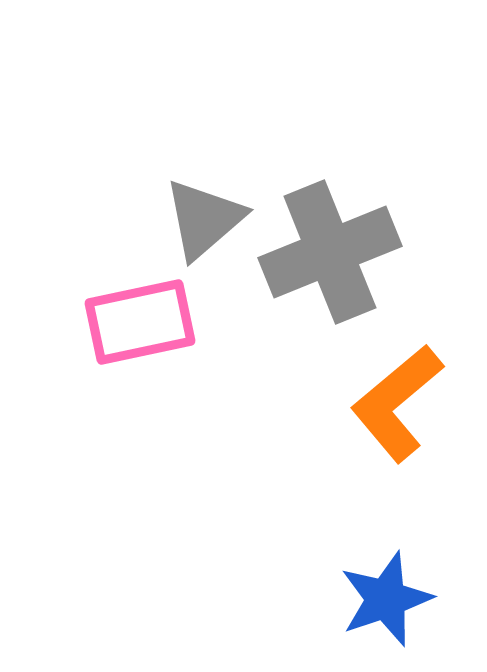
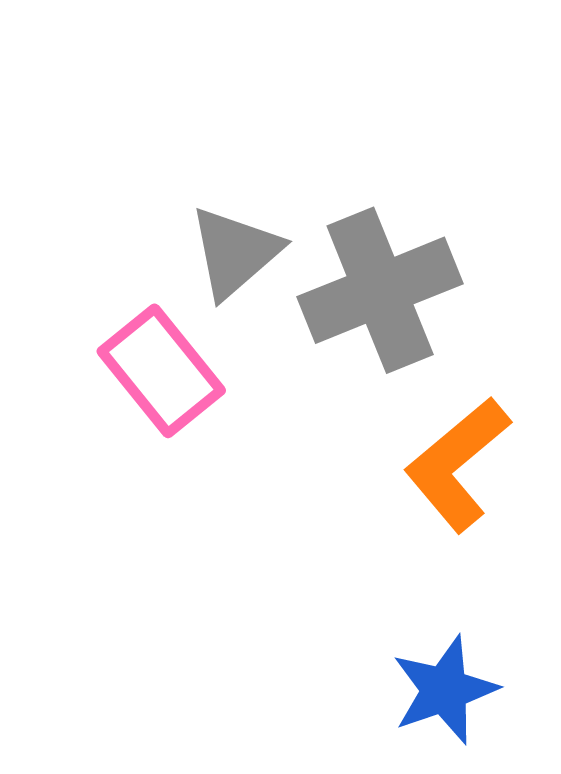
pink rectangle: (140, 322) -> (161, 371), turned 63

